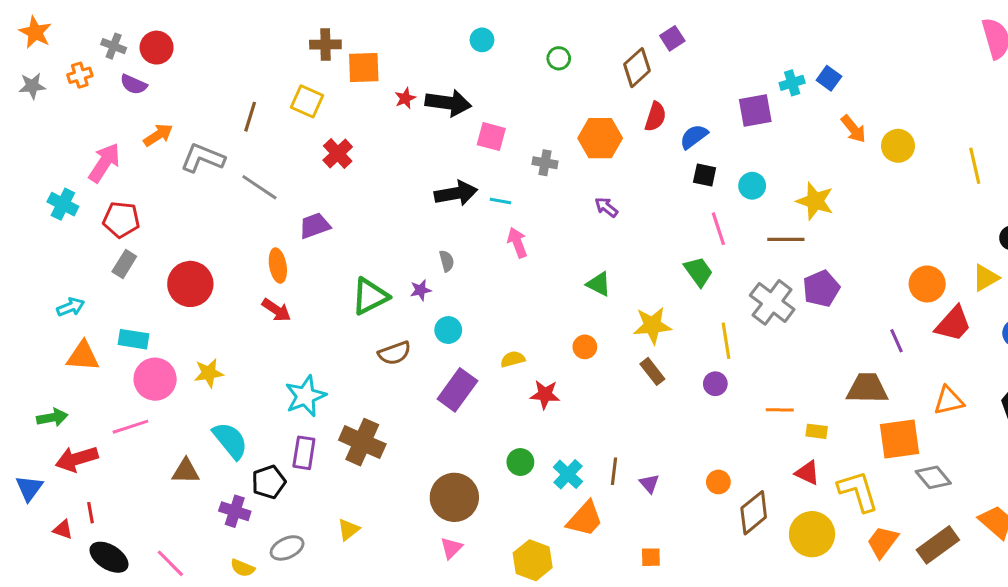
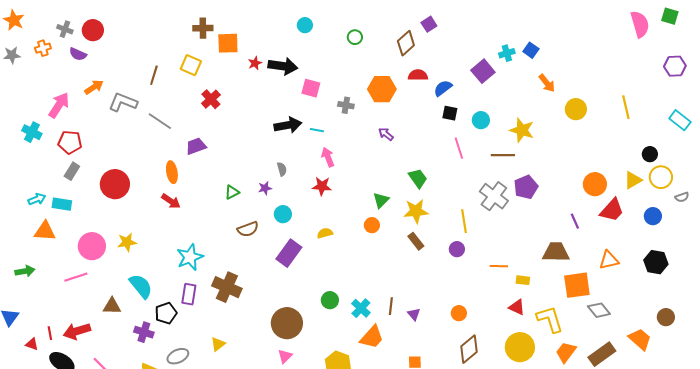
purple square: (755, 111) -> (483, 71), turned -30
red semicircle: (655, 117) -> (418, 75), turned -108
yellow circle: (898, 146) -> (576, 109), moved
green trapezoid: (698, 272) -> (418, 178), moved
green triangle: (599, 284) -> (381, 200), moved, turned 48
green triangle: (370, 296) -> (232, 192), size x0.6
cyan rectangle: (134, 339) -> (62, 204), moved
red star: (545, 394) -> (322, 186), moved
red arrow: (77, 459) -> (77, 331), moved
brown diamond: (754, 513) -> (469, 349), moved

